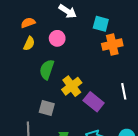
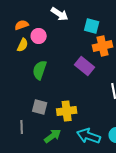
pink circle: (57, 38) -> (39, 36), moved
yellow cross: (72, 86) -> (67, 111), moved, turned 30
purple rectangle: (94, 102) -> (85, 66), moved

